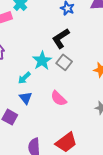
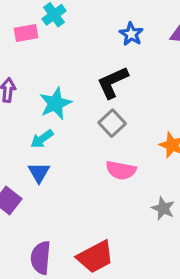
cyan star: (42, 61) -> (55, 103), moved
pink semicircle: (59, 98) -> (121, 170), moved, turned -42

